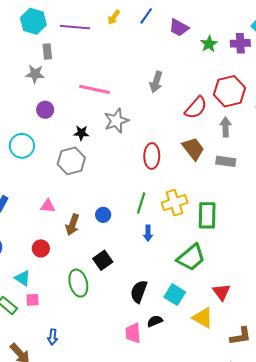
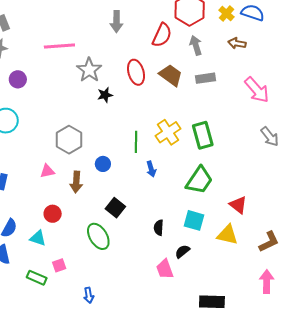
black star: (81, 133) -> (105, 95), moved
red ellipse: (152, 156) -> (136, 72), moved
gray hexagon: (71, 161) -> (69, 140), moved
cyan triangle: (23, 278) -> (38, 238), moved
black semicircle: (139, 292) -> (159, 228), size x0.7

